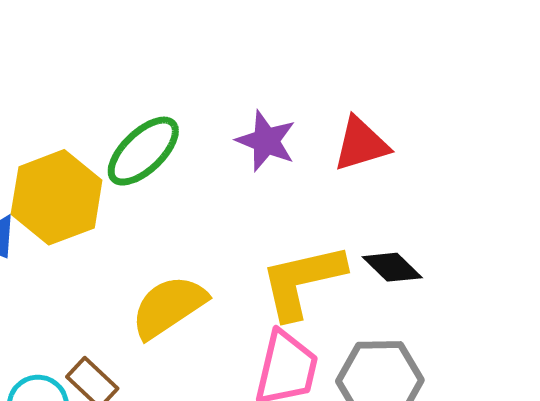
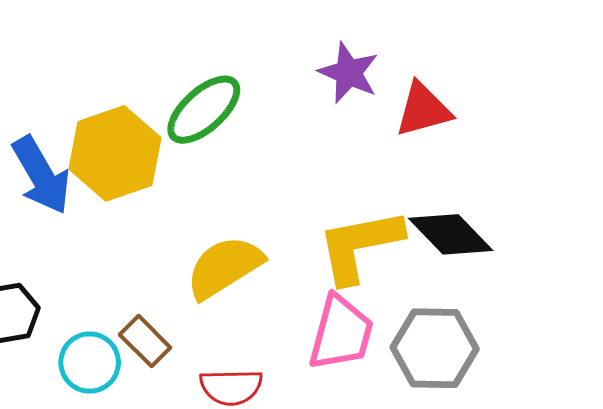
purple star: (266, 141) -> (349, 73), moved
black diamond: (392, 267) -> (451, 234), size x1.4

